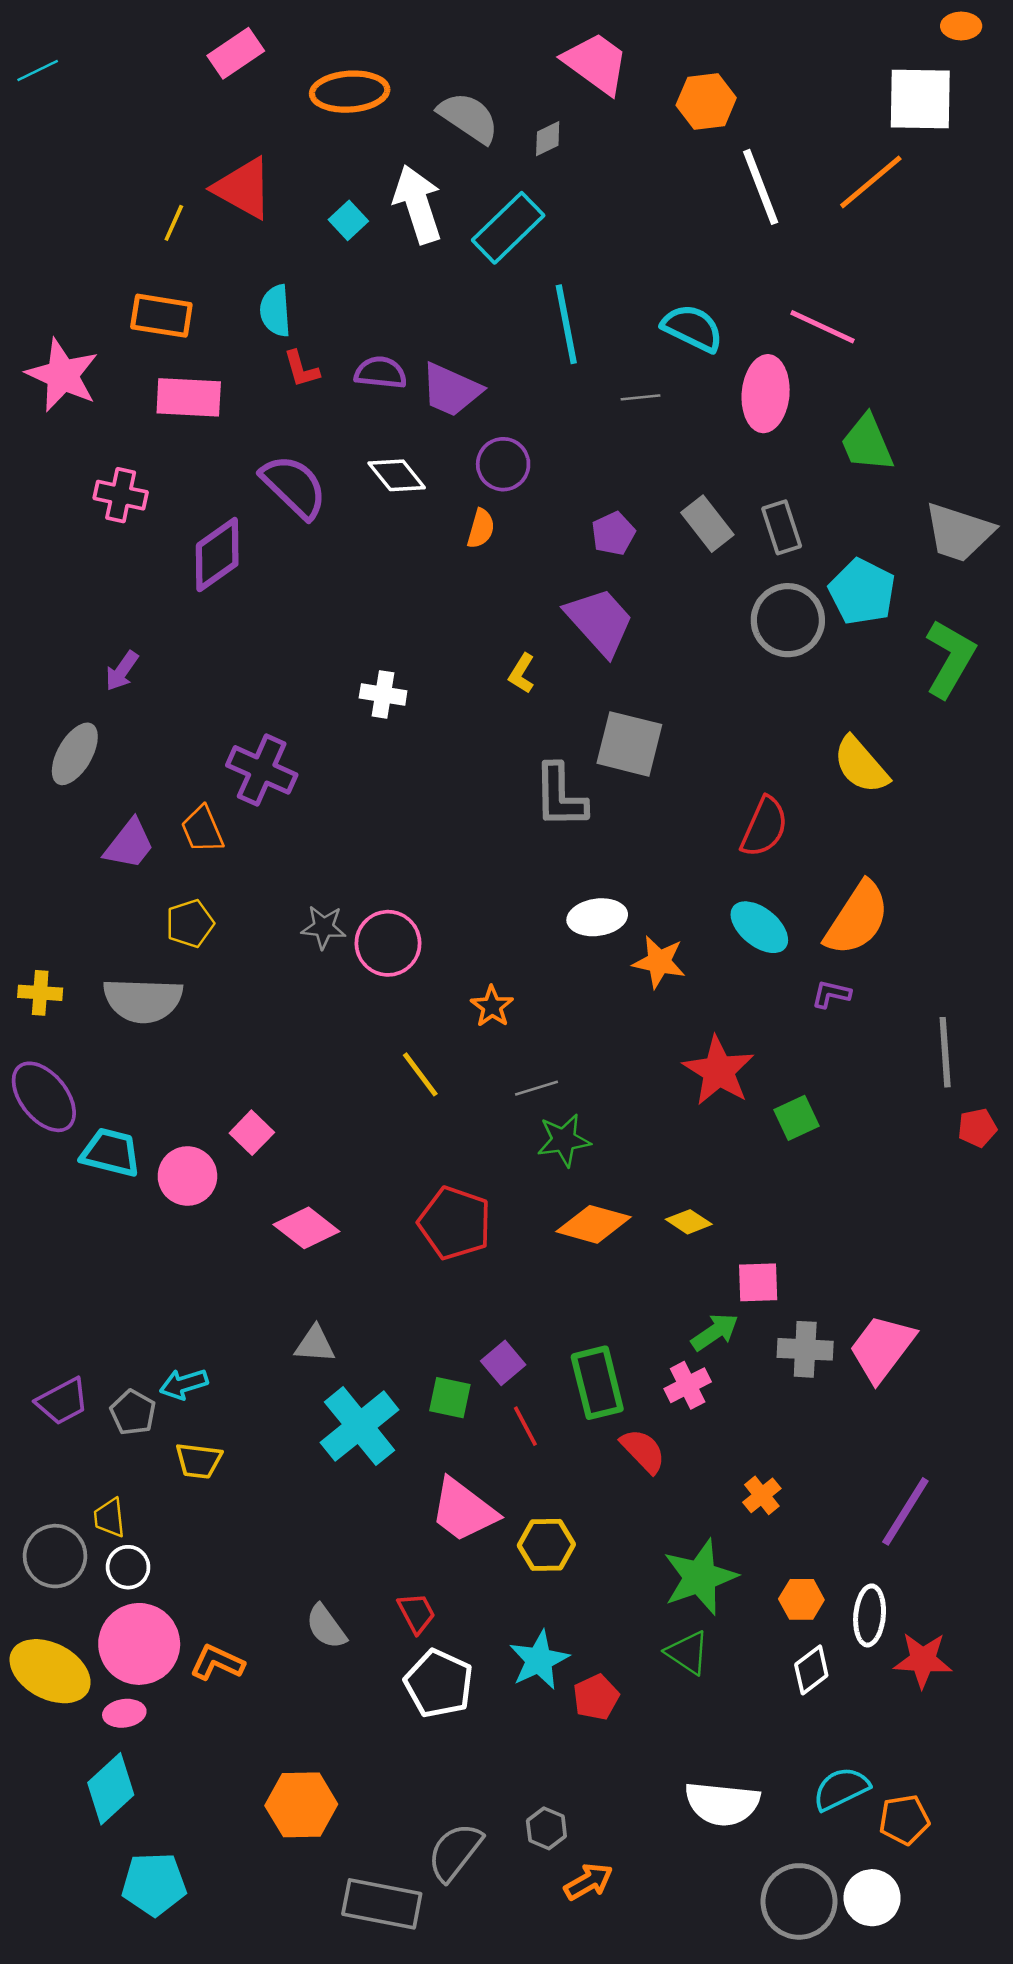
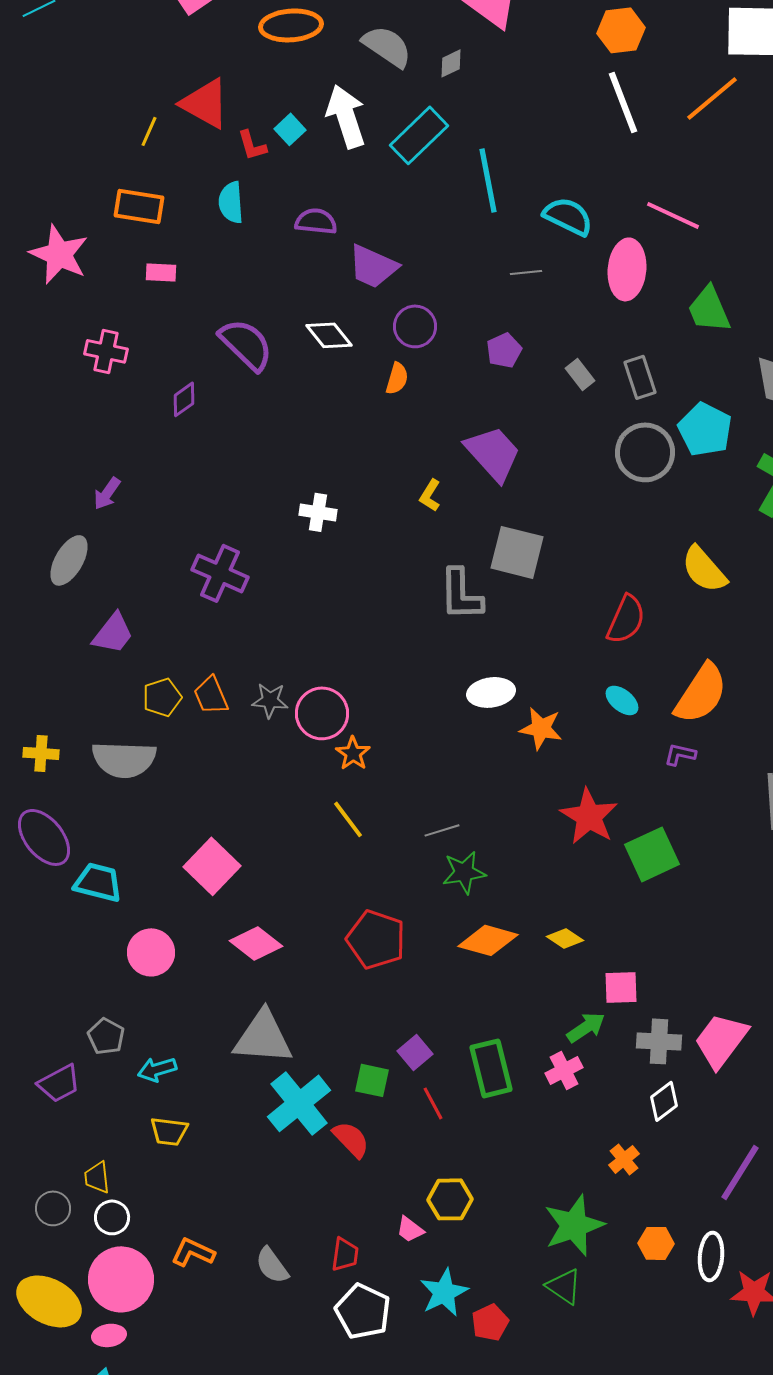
orange hexagon: (706, 102) -> (621, 30), moved
cyan line: (566, 324) -> (488, 180), moved
red L-shape: (301, 369) -> (252, 145), moved
purple semicircle: (381, 373) -> (316, 221), moved
pink rectangle: (189, 397) -> (161, 272), size x0.6
gray rectangle: (707, 524) -> (580, 374), size x0.7
purple pentagon: (613, 534) -> (504, 350), moved
purple diamond: (217, 555) -> (184, 399), size x0.6
orange trapezoid: (202, 829) -> (211, 695), moved
cyan ellipse: (759, 927) -> (622, 700), size x0.7
orange star: (492, 1006) -> (353, 753), moved
green square: (797, 1118) -> (652, 854), size x1.5
pink square: (252, 1133) -> (212, 866), size x1.6
pink circle: (187, 1176) -> (151, 952), moved
gray triangle: (315, 1344) -> (263, 1037), size x1.8
gray pentagon: (133, 1412) -> (106, 1036), moved
red semicircle: (643, 1451) -> (351, 1139), moved
pink trapezoid: (464, 1510) -> (410, 1229), moved, size x0.5
gray circle: (55, 1556) -> (53, 1208), size x0.7
red trapezoid: (416, 1613) -> (345, 1254), turned 36
orange L-shape: (217, 1662) -> (193, 1252), moved
white diamond: (811, 1670) -> (664, 1101), moved

